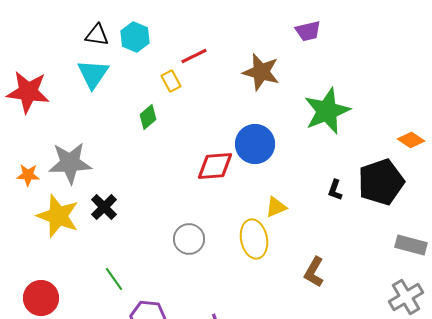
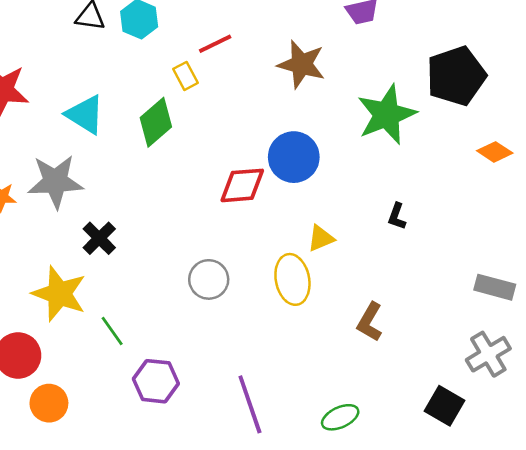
cyan triangle: (93, 74) -> (85, 115), moved, turned -32
green diamond: (148, 117) -> (156, 122), size x1.5
black pentagon: (381, 182) -> (456, 76), moved
yellow star: (58, 216) -> (59, 294), moved

